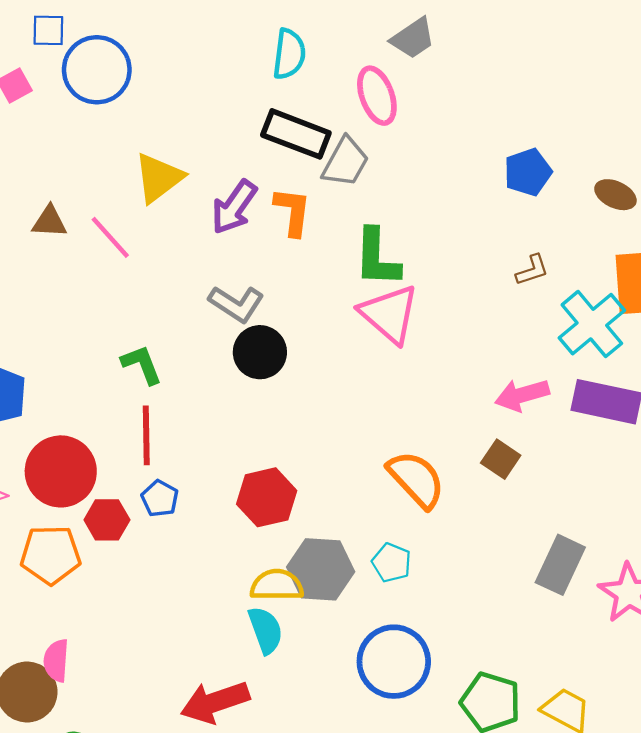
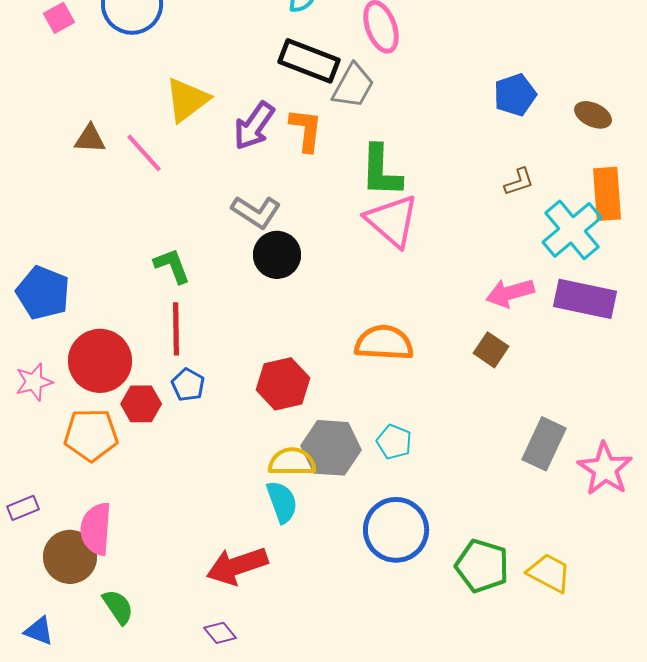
orange semicircle: (416, 479) -> (384, 343), moved, turned -44
pink semicircle: (56, 660) -> (96, 529), size x1.4

